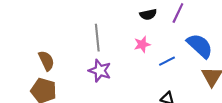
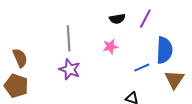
blue semicircle: (200, 46) -> (164, 50), turned 48
blue line: (167, 61) -> (142, 68), moved

